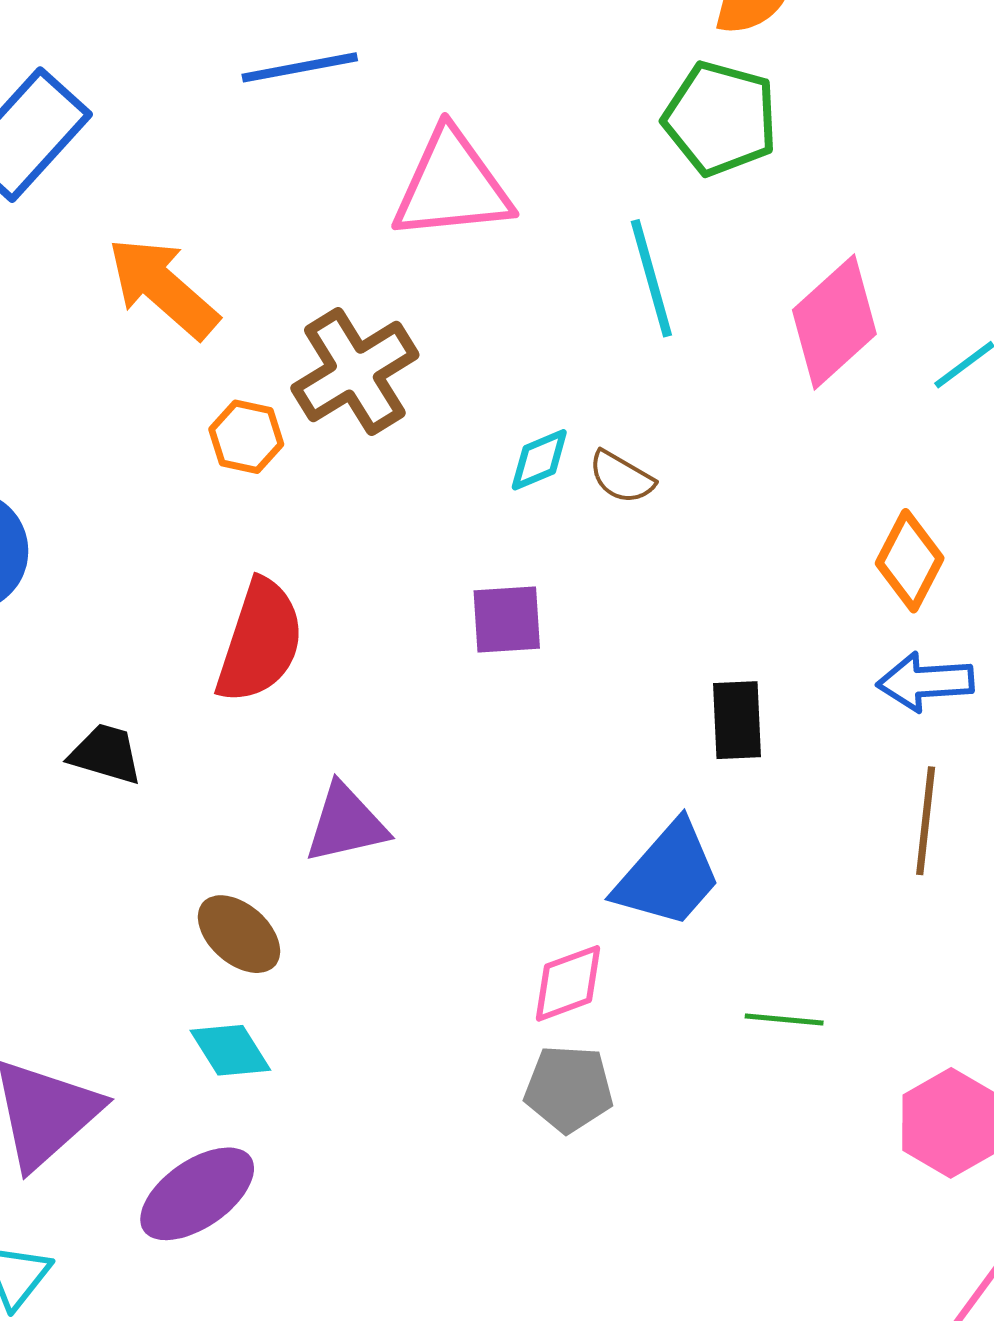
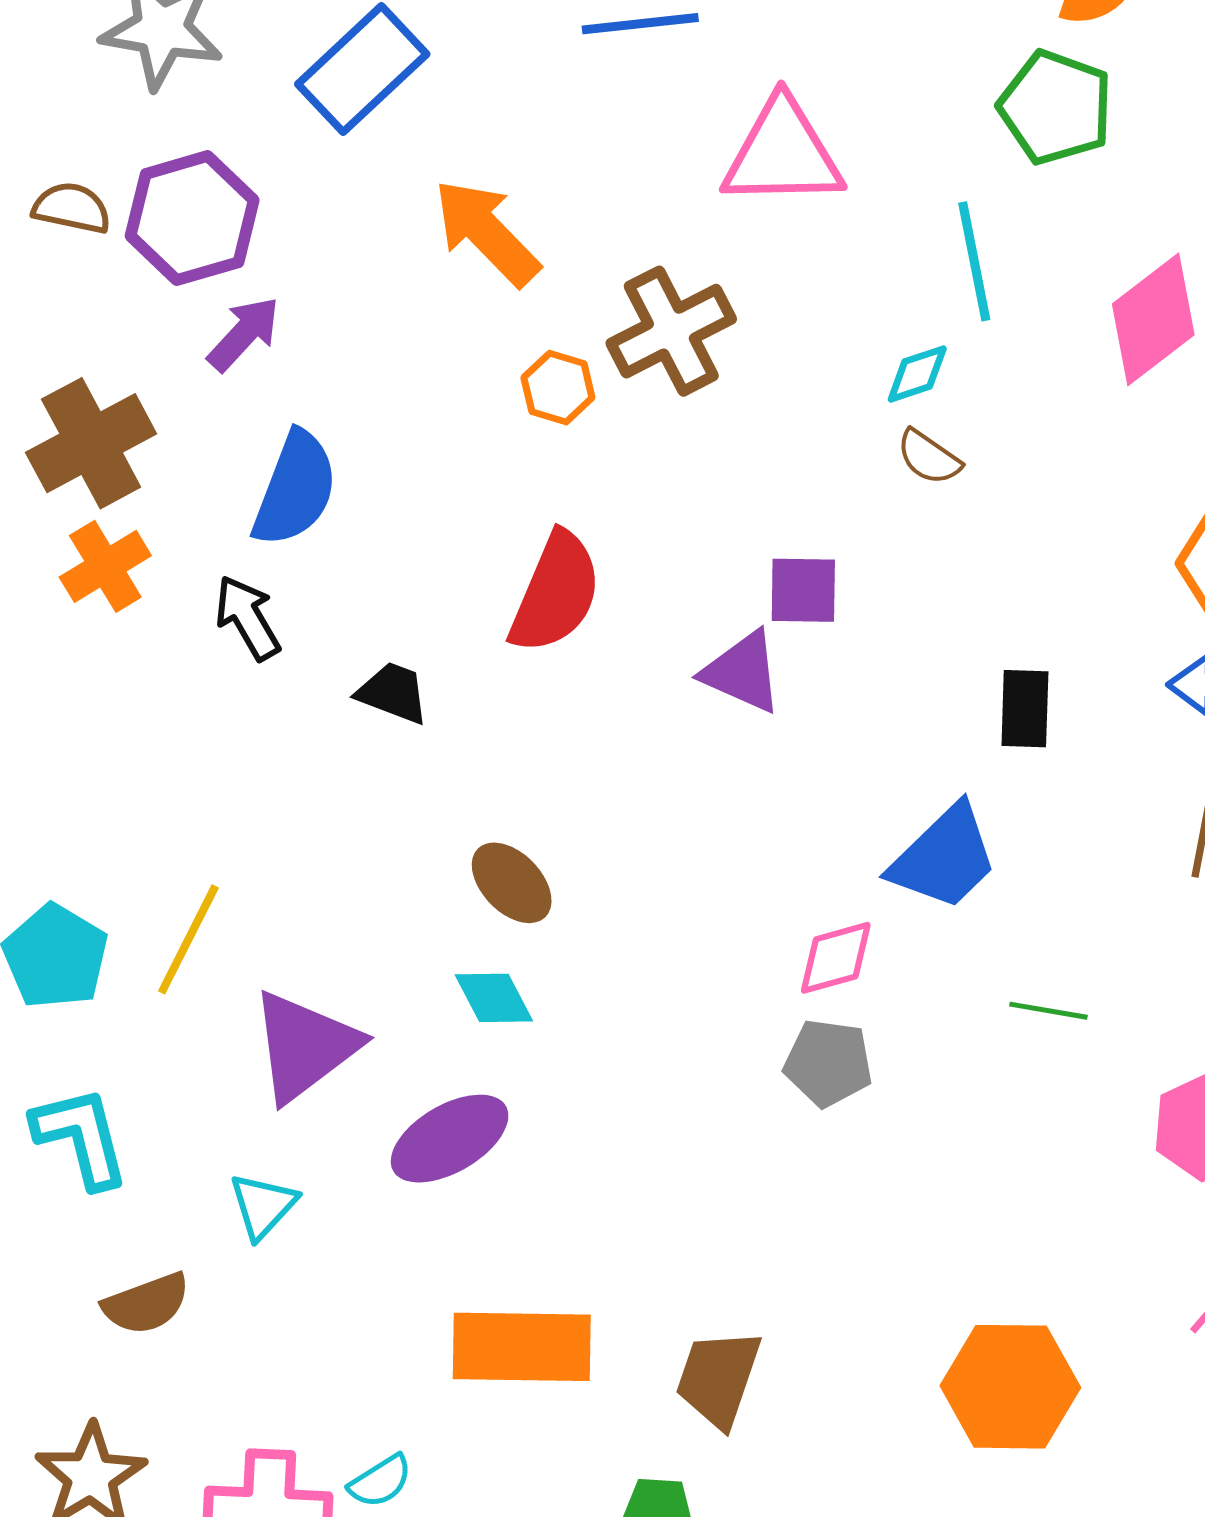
cyan diamond: (539, 460) -> (917, 374), moved
purple triangle: (346, 823) -> (742, 672), moved, turned 32

